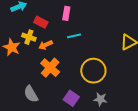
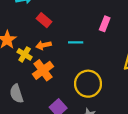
pink rectangle: (66, 13) -> (105, 24), moved
yellow cross: (29, 37) -> (25, 54), moved

